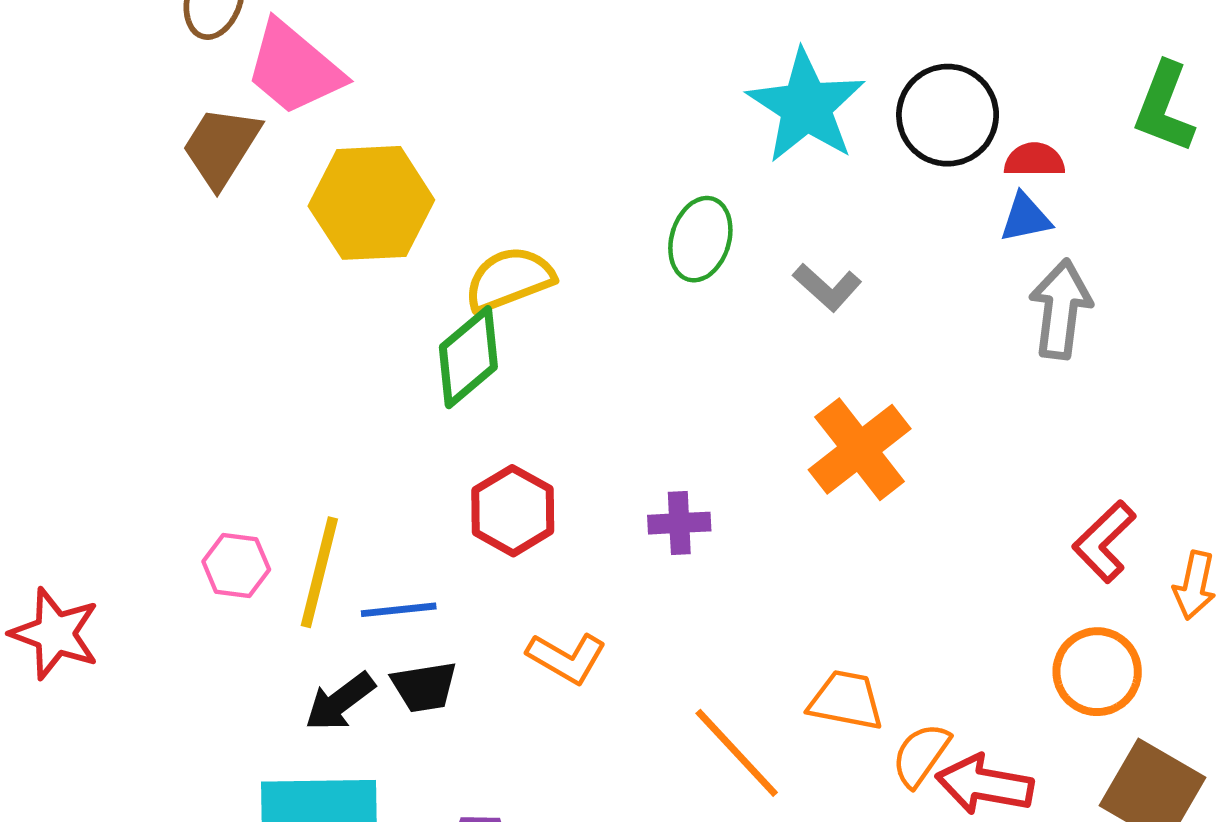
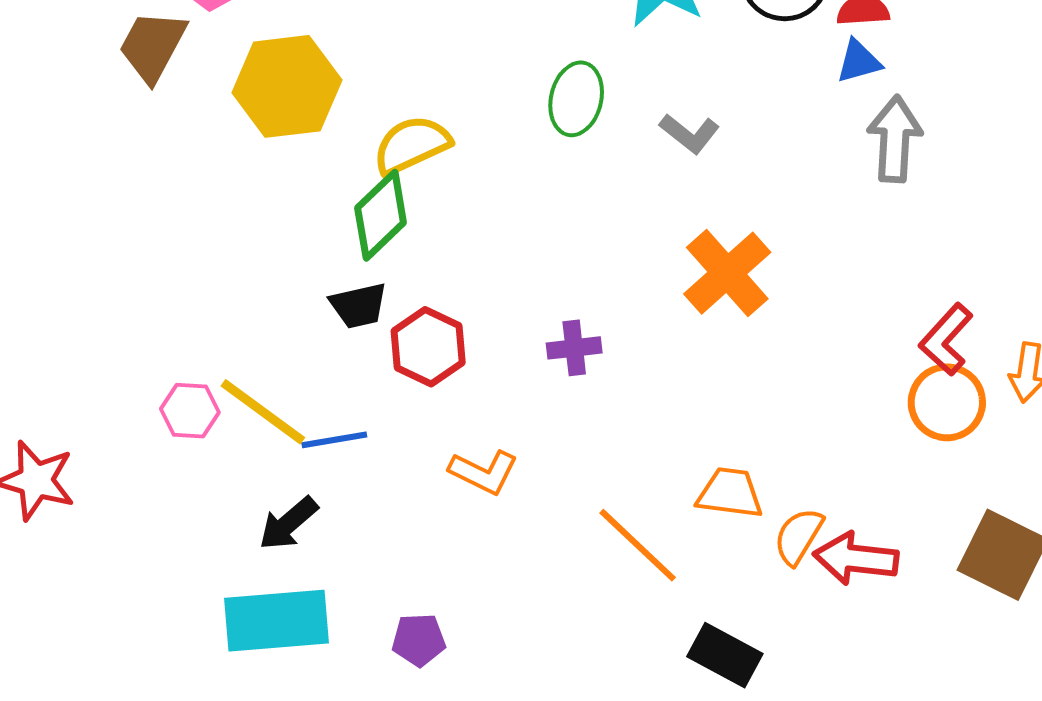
yellow line: (319, 572) -> (263, 412), turned -64
orange circle: (1097, 672) -> (947, 402), moved
black trapezoid: (424, 687) -> (359, 306), moved

